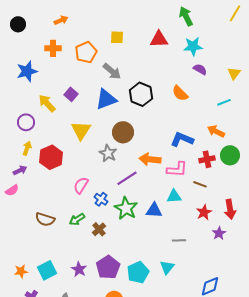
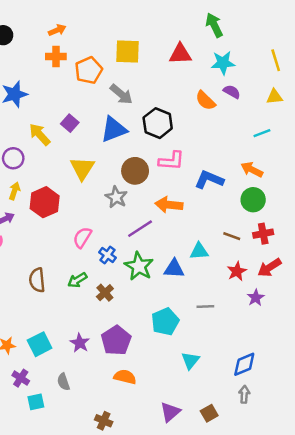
yellow line: (235, 13) -> (276, 60), moved, turned -48
yellow square: (117, 37) -> (128, 51), size x1.5
orange cross: (53, 48) -> (56, 57), moved
yellow triangle: (234, 73) -> (274, 97), turned 48
orange semicircle: (180, 93) -> (205, 100), moved
green circle: (230, 155) -> (253, 200), moved
red cross: (207, 159) -> (263, 234), moved
pink L-shape: (177, 169) -> (171, 161), moved
red arrow: (230, 209) -> (269, 268), turned 66
brown semicircle: (45, 219) -> (37, 280), turned 66
cyan triangle: (167, 267) -> (190, 360), moved
cyan pentagon: (138, 272) -> (165, 322), moved

